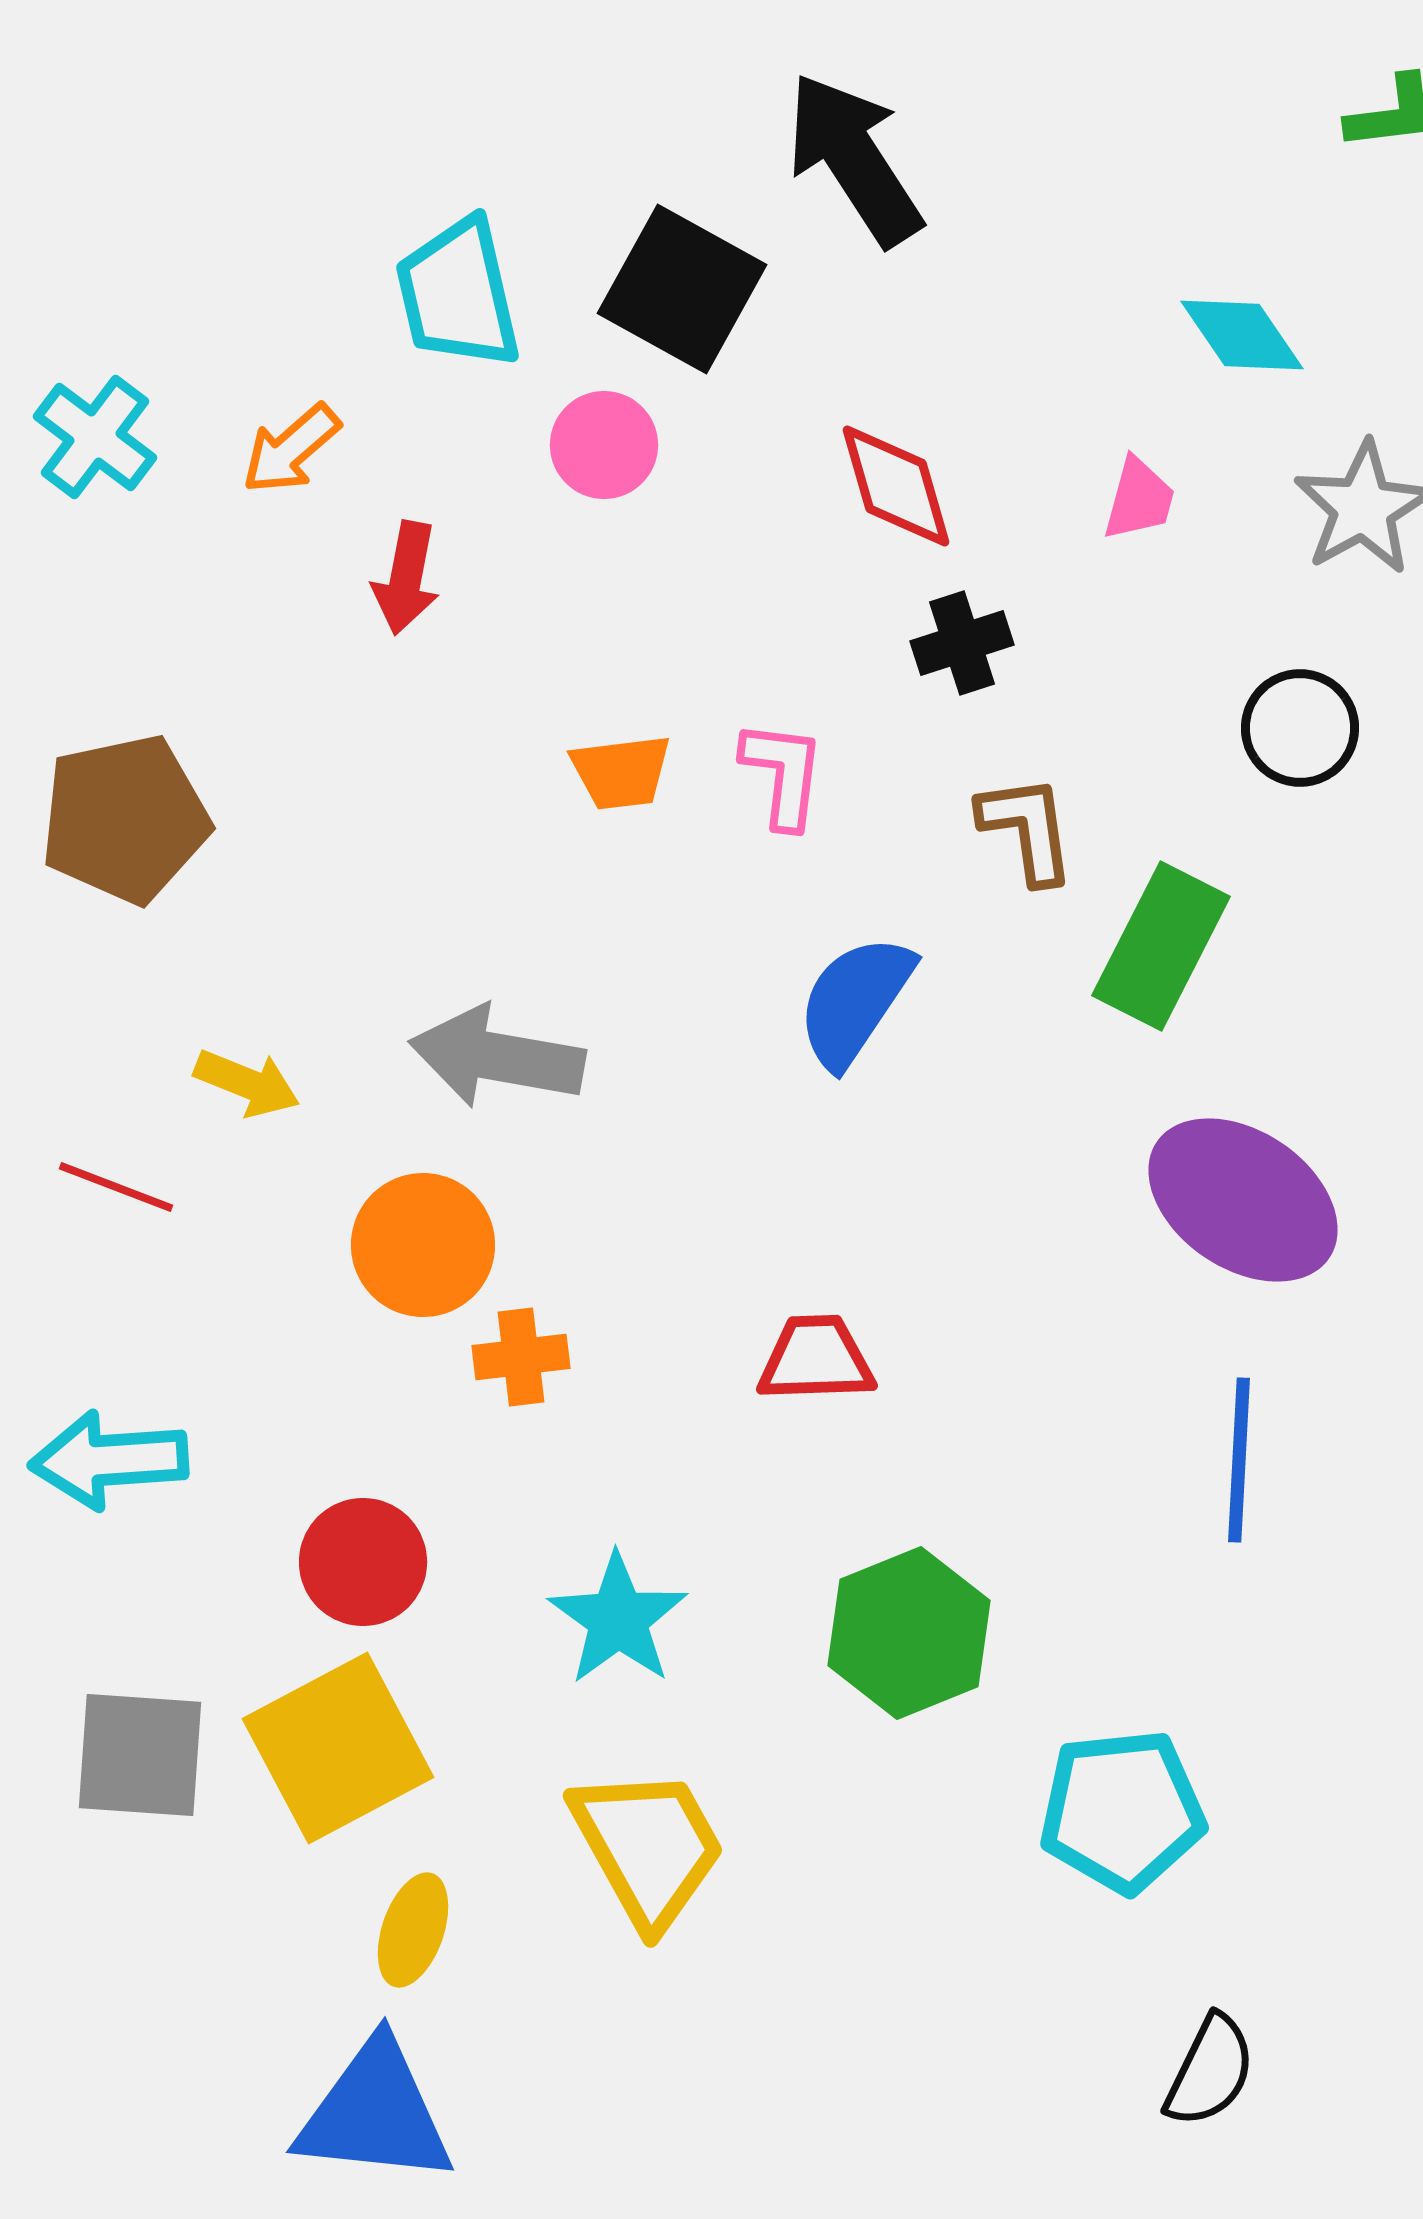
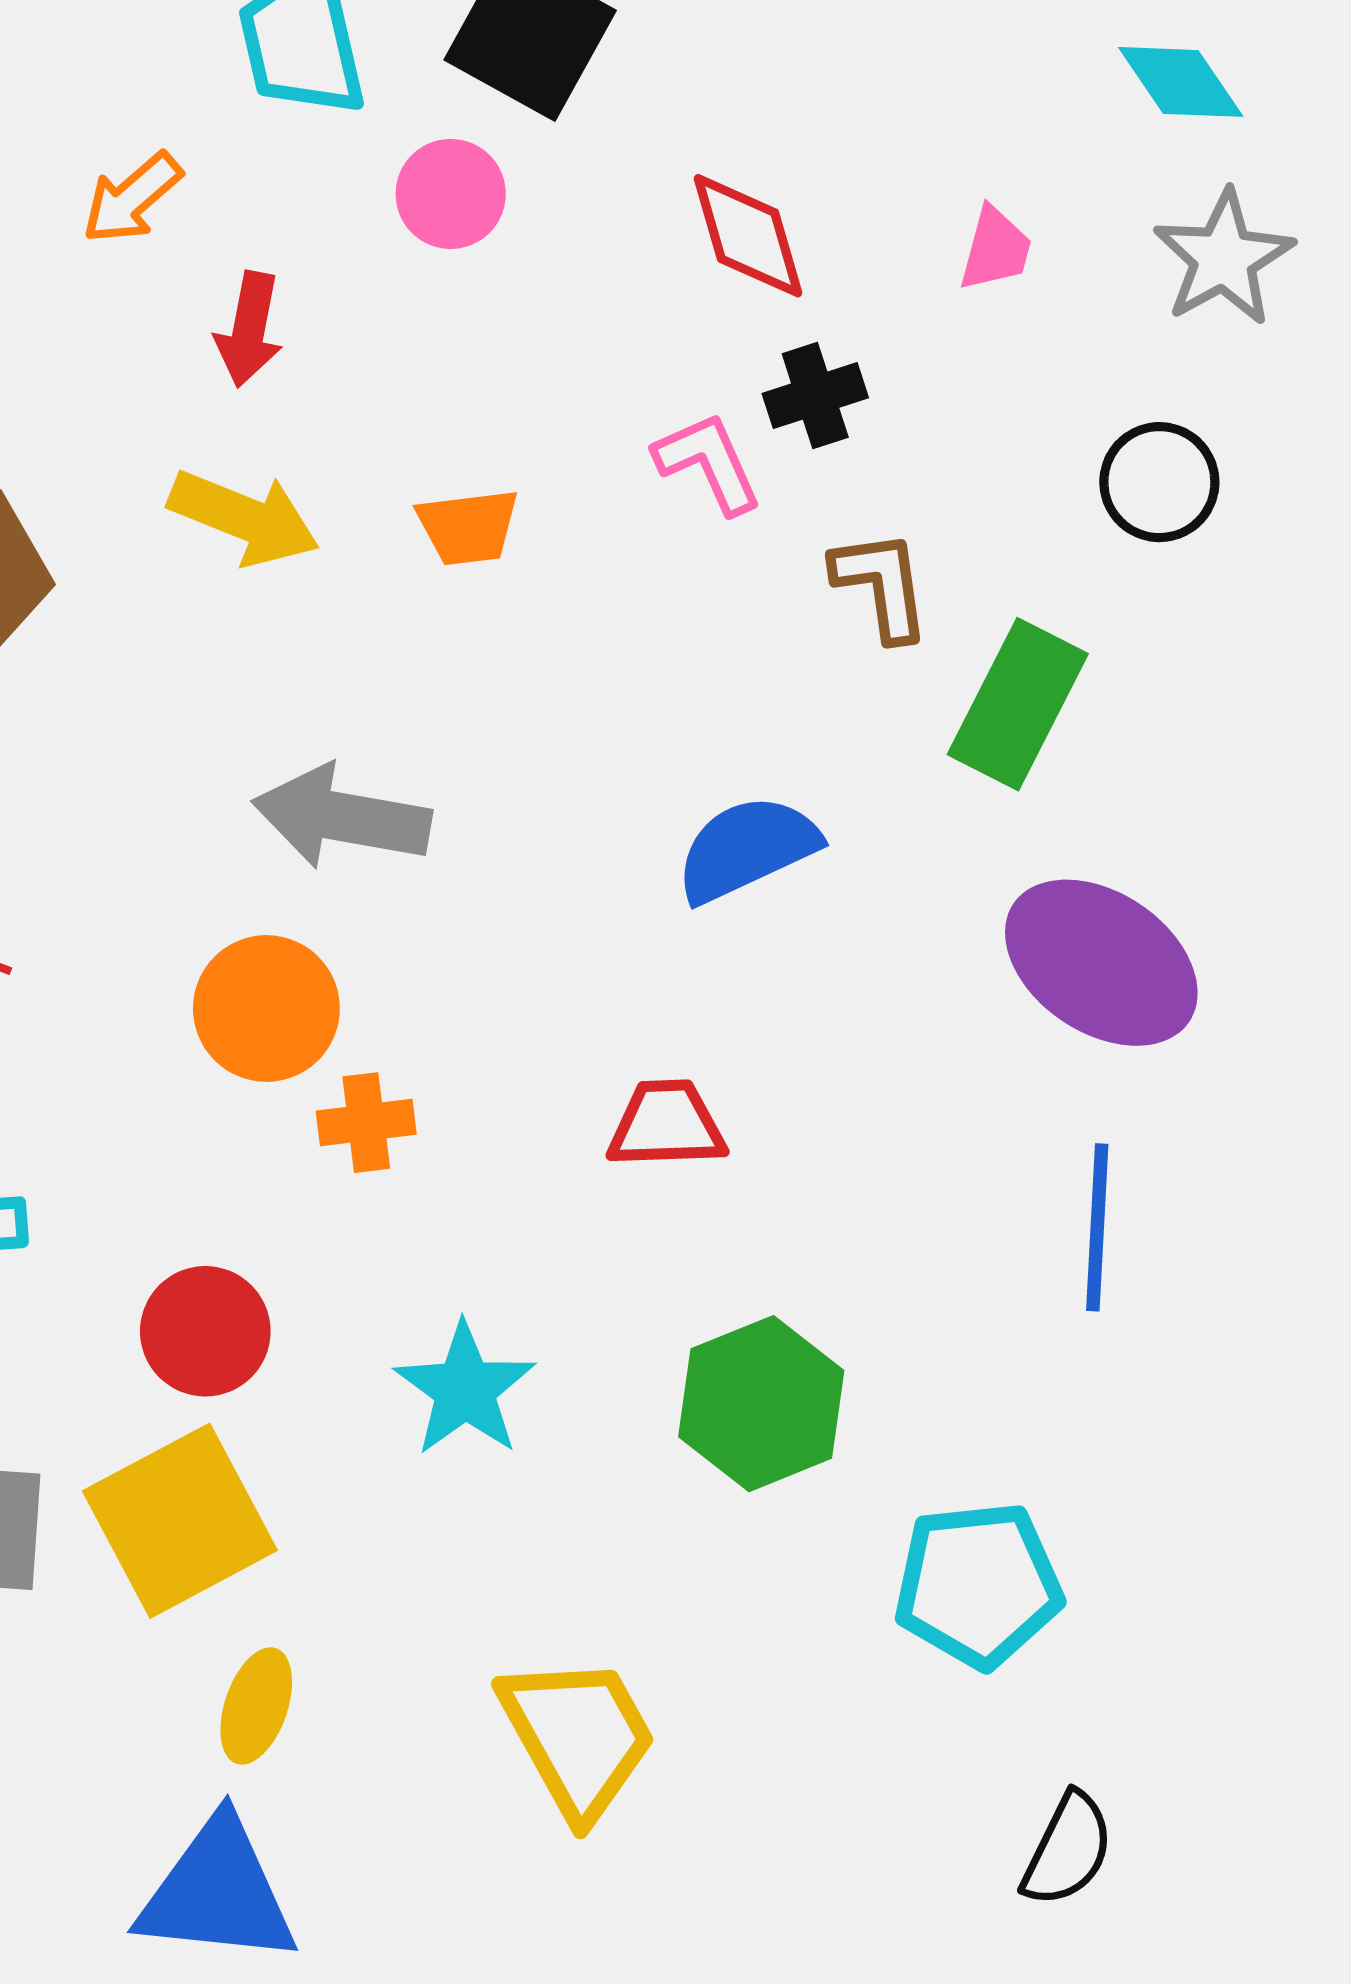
cyan diamond: (1242, 335) -> (1181, 82), moved
pink L-shape: (783, 774) -> (708, 463), moved, turned -31
blue semicircle: (855, 1001) -> (747, 849), moved, turned 31
yellow arrow: (247, 1083) -> (244, 518), moved, size x1.4
yellow trapezoid: (648, 1847) -> (578, 1737), moved

